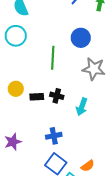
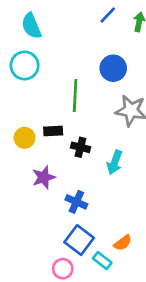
black rectangle: (37, 97) -> (53, 131), moved
blue cross: (54, 136) -> (76, 202), turned 35
purple star: (13, 142) -> (44, 177), moved

